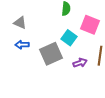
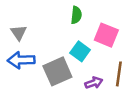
gray triangle: (20, 23) -> (19, 33), turned 32
blue arrow: (22, 45) -> (21, 60), size x1.5

